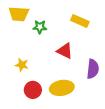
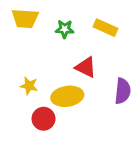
green star: (40, 27) -> (65, 29), moved
yellow ellipse: (62, 88) -> (67, 96), moved

